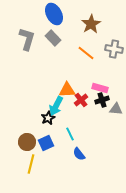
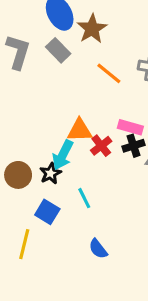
brown star: (91, 24) -> (92, 29), moved
brown circle: (27, 142) -> (18, 175), moved
blue square: (46, 143) -> (47, 212), turned -35
blue semicircle: (79, 154) -> (98, 249), moved

